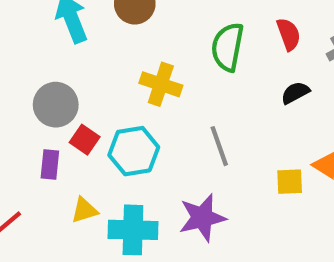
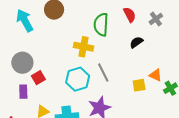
yellow cross: (161, 84) -> (84, 47), moved
red square: (85, 140) -> (38, 78), turned 32
cyan hexagon: (134, 151) -> (78, 79), moved

